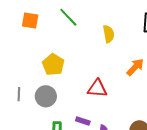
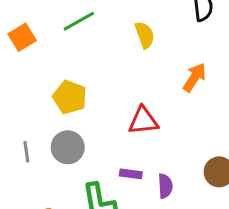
green line: (68, 17) -> (79, 21), turned -65
orange square: (30, 21) -> (22, 37), turned -30

